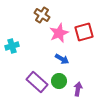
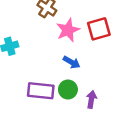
purple rectangle: (37, 82) -> (41, 91), turned -35

